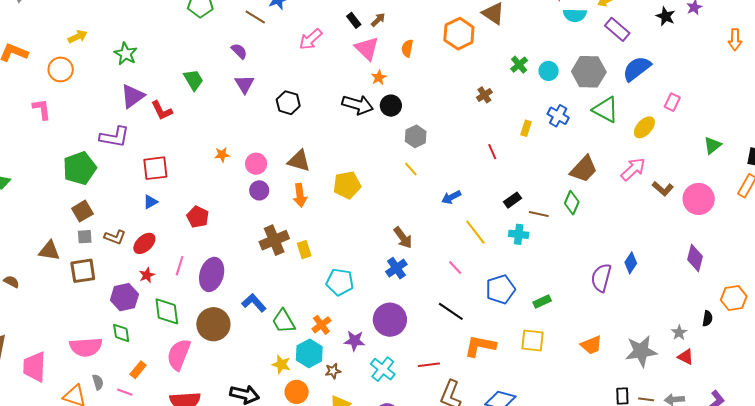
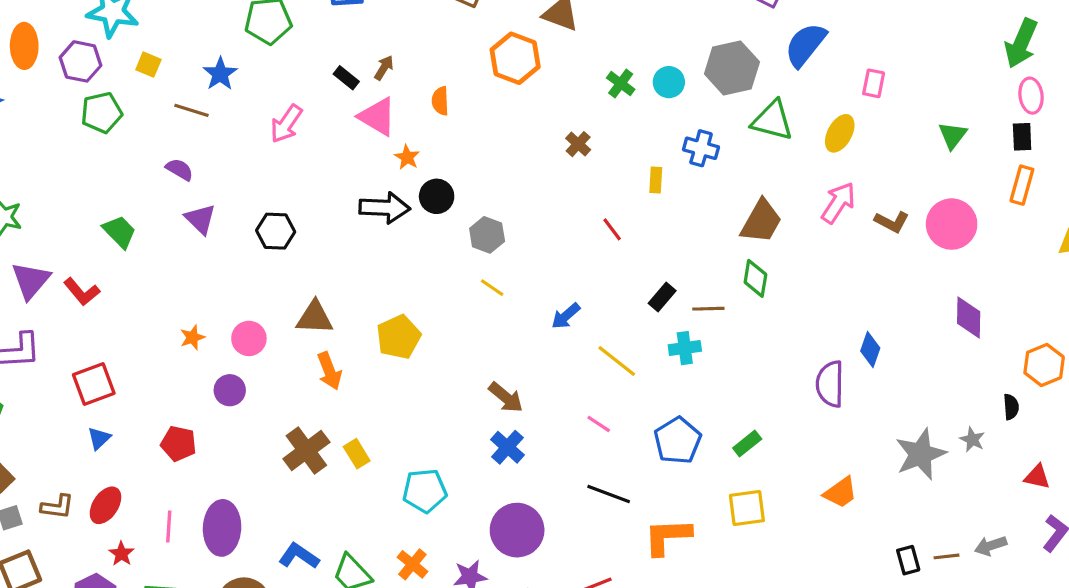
purple circle: (259, 190) -> (230, 390), moved
gray star: (641, 351) -> (921, 454), moved
red triangle: (686, 357) -> (1037, 477), moved

